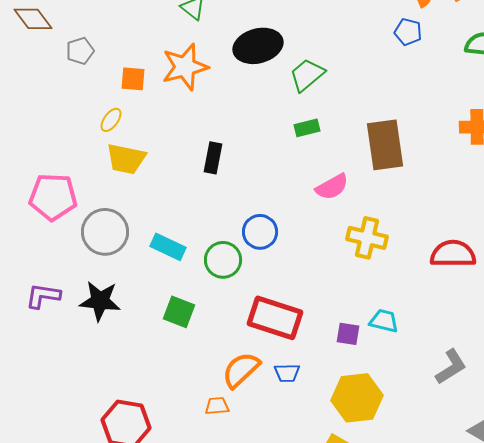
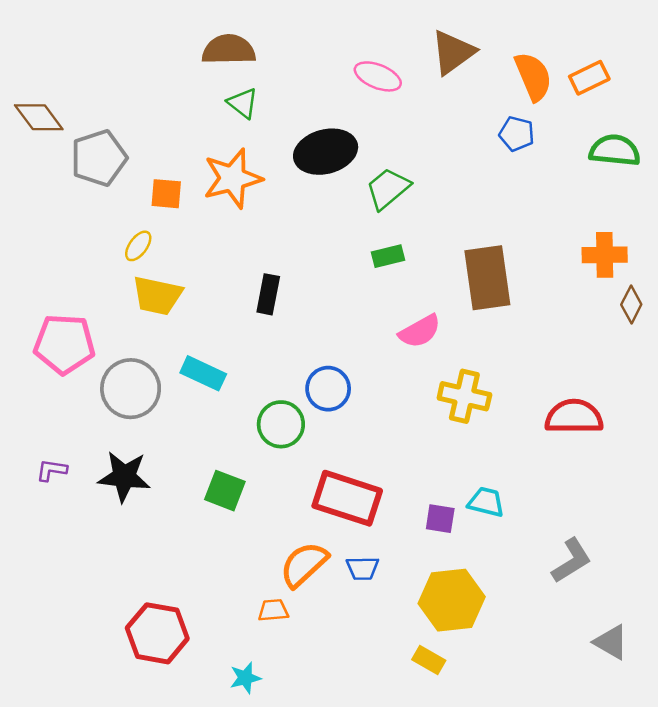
gray pentagon: (80, 51) -> (99, 158), size x1.6
cyan rectangle: (168, 247) -> (203, 373), moved
purple L-shape: (43, 296) -> (52, 470), size x0.7

